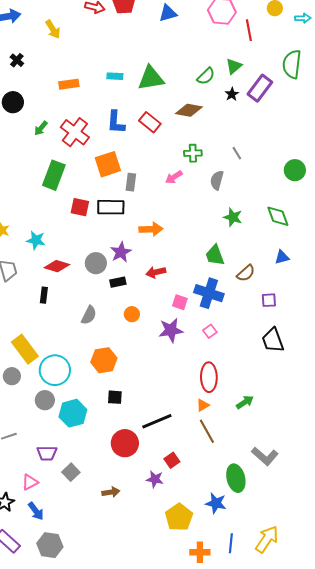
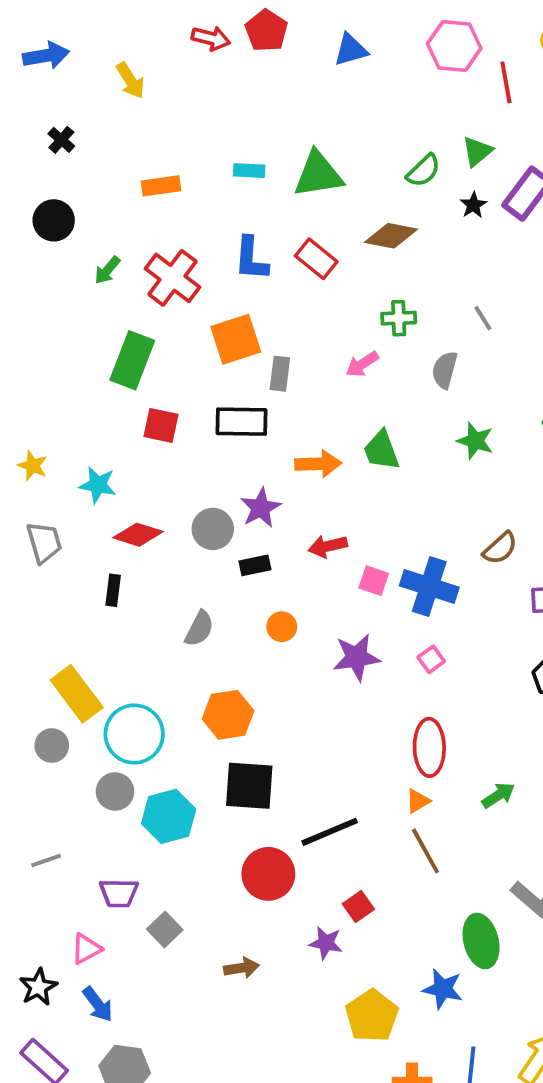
red square: (80, 207) -> (161, 425), moved
green trapezoid: (215, 255) -> (381, 450), moved
pink square: (180, 302) -> (374, 581), moved
black square: (115, 397) -> (249, 786), size x1.8

